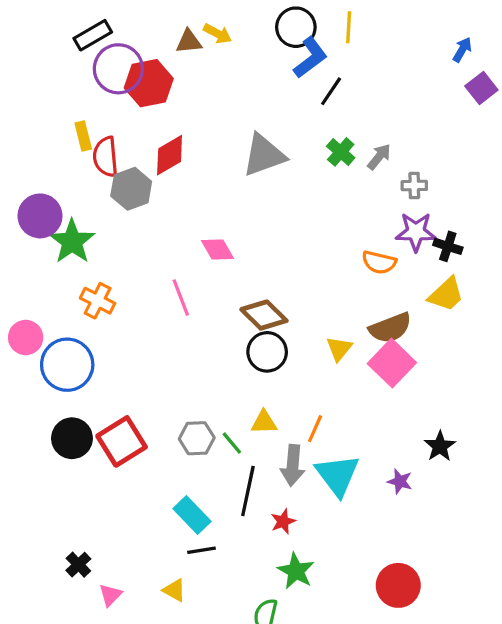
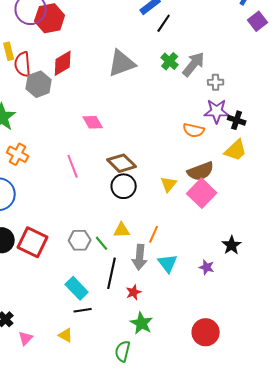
gray arrow: (379, 157) -> (194, 64), size x1.5
pink line: (181, 297) -> (73, 166), moved
red square: (122, 441) -> (33, 242), turned -32
cyan triangle: (337, 475) -> (168, 263), size x0.7

